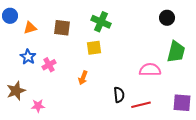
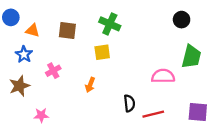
orange triangle: (30, 28) -> (33, 30), turned 32
blue star: (28, 57) -> (24, 54), moved
brown star: (16, 91) -> (20, 86), moved

